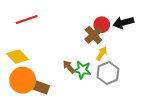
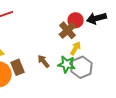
green star: (82, 70) -> (67, 64), moved
brown rectangle: (41, 87) -> (18, 67), moved, turned 49

